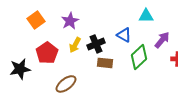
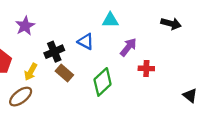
yellow arrow: (75, 45) -> (31, 72), moved
green diamond: (139, 57) -> (103, 82), moved
brown rectangle: (105, 63) -> (64, 73), turned 35

